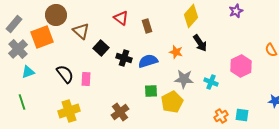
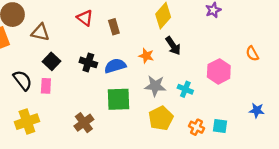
brown triangle: (81, 31) -> (40, 32), turned -30
black square: (101, 48) -> (52, 61), moved
green square: (151, 91) -> (118, 99), size x1.6
yellow pentagon: (172, 102) -> (161, 118), moved
orange cross: (221, 116) -> (196, 127), turned -32

